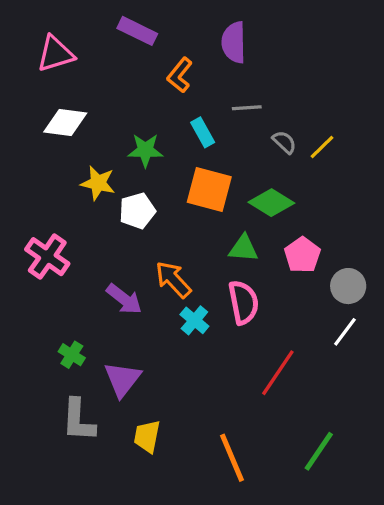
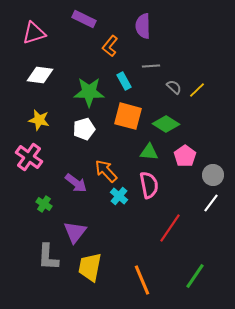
green star: (145, 150) -> (89, 92), size x1.4
yellow star: (98, 183) -> (39, 120), moved
green cross: (72, 355) -> (44, 204), moved
yellow trapezoid: (147, 436) -> (90, 267), size x1.4

